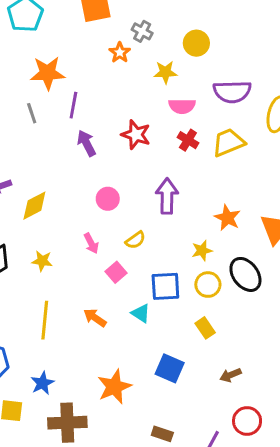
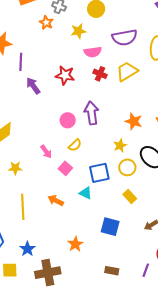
pink circle: (108, 199) -> (68, 120), moved
orange star: (114, 387) -> (75, 244), size x0.7

